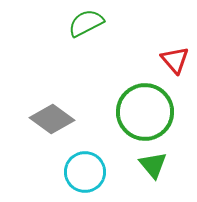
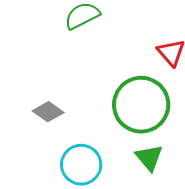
gray diamond: (52, 119) -> (48, 112), size x0.7

